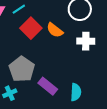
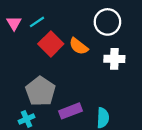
purple rectangle: (48, 86) -> (70, 111), turned -60

